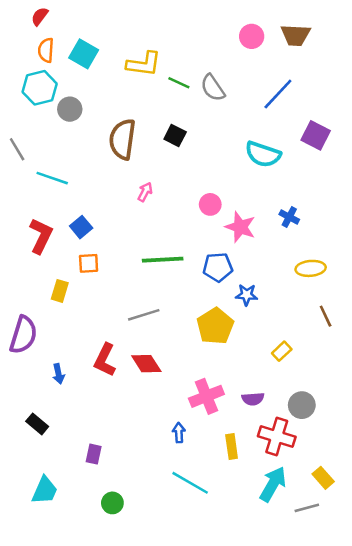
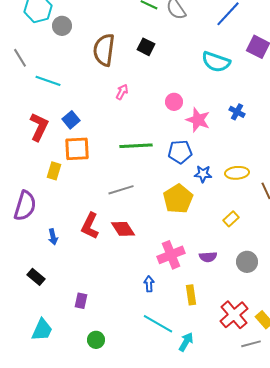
orange square: (89, 263) -> (77, 149), size x1.5
yellow ellipse: (311, 268) -> (237, 173), moved
red cross: (277, 436) -> (234, 315), moved, turned 32
cyan arrow: (273, 484) -> (186, 342), moved, size x0.7

